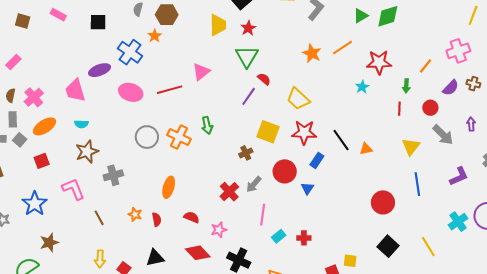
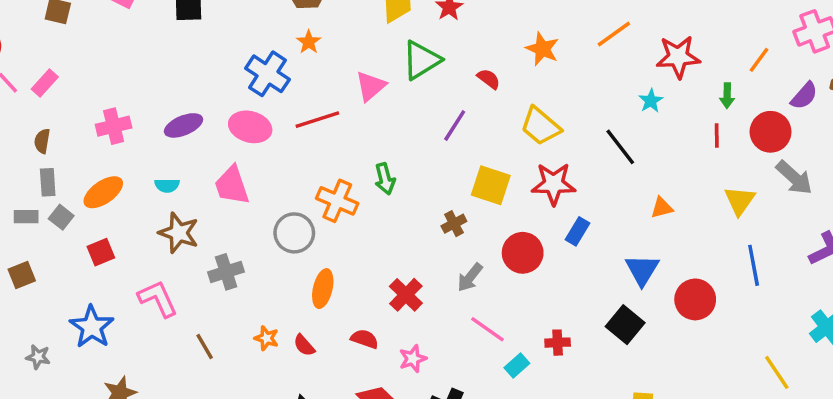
orange star: (155, 36) -> (309, 42), moved
blue cross: (130, 52) -> (267, 74), moved
orange star: (312, 53) -> (542, 49), moved
green triangle: (247, 56) -> (421, 60), moved, turned 30
purple ellipse: (100, 70) -> (183, 125), moved
red semicircle: (264, 79) -> (489, 79), moved
pink trapezoid: (75, 90) -> (232, 185), moved
pink cross: (34, 97) -> (114, 126), moved, turned 30
red circle: (430, 108) -> (771, 132), size x1.5
gray circle: (147, 137) -> (294, 233), moved
black line: (341, 140) -> (620, 147), moved
brown star: (87, 152) -> (179, 233), turned -30
blue triangle: (307, 188) -> (642, 270), moved, size x1.5
red cross: (229, 192) -> (406, 295), moved
pink line: (263, 215) -> (488, 329), turned -60
red semicircle: (157, 219) -> (304, 345), turned 152
red cross: (304, 238) -> (558, 343), moved
black square: (388, 246) -> (625, 325), moved

